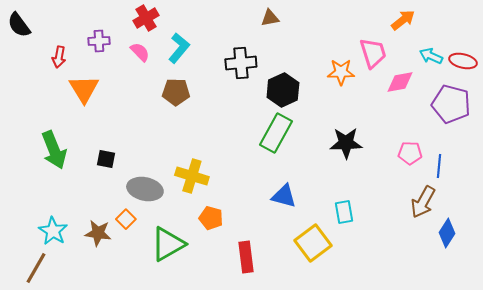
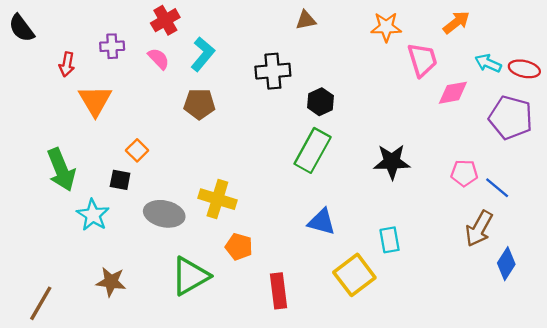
orange star: (341, 72) -> (386, 27), moved
black hexagon: (283, 90) -> (320, 102), size x0.7
blue line: (439, 166) -> (497, 188), turned -55
orange square: (126, 219) -> (137, 150), moved
cyan star: (53, 231) -> (93, 215), moved
brown star: (98, 233) -> (111, 282), moved

